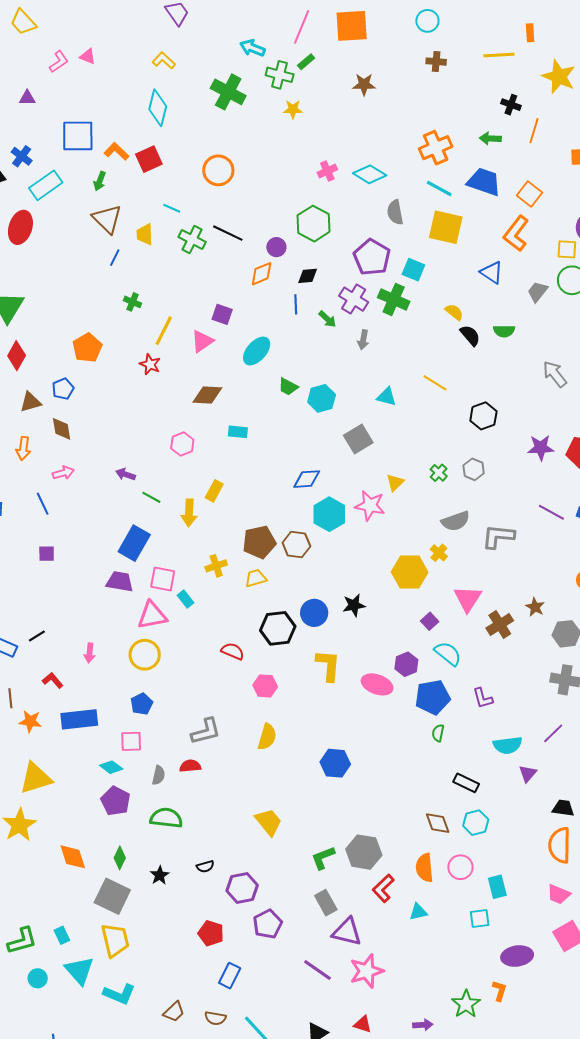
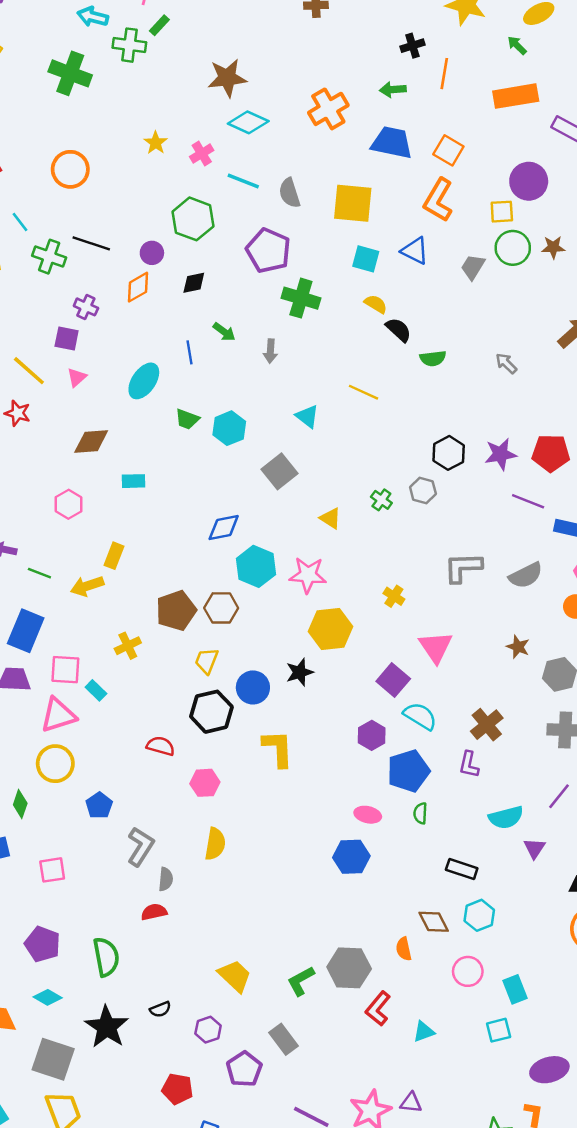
brown star: (364, 84) -> (227, 78), moved, size x1.4
black cross: (511, 105) -> (412, 46), turned -30
yellow star: (293, 109) -> (156, 143), moved, turned -30
cyan diamond: (370, 174) -> (248, 122), moved
cyan line: (439, 189) -> (243, 181), moved
cyan line: (172, 208) -> (20, 222), turned 36
cyan square: (413, 270) -> (366, 259), moved
purple cross: (354, 299) -> (86, 307), moved, size x0.7
blue line: (296, 304) -> (189, 352), moved
purple square: (222, 314) -> (67, 339), moved
yellow line: (164, 331) -> (29, 371), turned -68
green semicircle: (504, 331) -> (433, 358), moved
pink triangle: (202, 341) -> (77, 377), size x0.7
gray arrow: (555, 374) -> (506, 363), size x0.7
cyan triangle: (387, 397) -> (307, 416), turned 30
black hexagon: (483, 416) -> (449, 453), moved
yellow triangle: (395, 483) -> (330, 518), turned -36
pink star: (370, 506) -> (308, 575), moved
purple line: (551, 512) -> (528, 501), moved
yellow arrow: (189, 513) -> (87, 586), turned 76
gray semicircle: (456, 521) -> (526, 575), moved
yellow hexagon: (410, 572) -> (330, 629), moved
yellow trapezoid: (256, 578) -> (207, 661), moved, turned -45
purple square: (430, 621) -> (393, 680), size x1.5
brown cross: (500, 624) -> (487, 725), moved
pink ellipse: (377, 684) -> (368, 815), moved, size x0.7
purple L-shape: (483, 698) -> (469, 765), turned 35
blue pentagon: (142, 704) -> (99, 805), moved
gray L-shape: (206, 731) -> (141, 847), turned -36
blue hexagon: (335, 763) -> (351, 857), moved
red semicircle: (190, 766) -> (154, 912), moved
cyan diamond: (111, 767) -> (48, 997), moved
gray semicircle: (159, 775) -> (166, 879), moved
green semicircle: (166, 818) -> (106, 957), turned 80
yellow trapezoid: (269, 822) -> (235, 976), moved
green diamond: (120, 858) -> (20, 804), moved
orange semicircle: (424, 868) -> (404, 949), moved, size x0.7
black star: (160, 875) -> (107, 1027), size x1.8
purple hexagon: (242, 888) -> (208, 1030), size x0.7
gray rectangle: (326, 903) -> (283, 1039), moved
purple triangle: (347, 932) -> (411, 1103), moved, size x0.6

